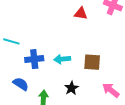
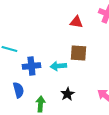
brown square: (92, 62) -> (78, 53), moved
blue semicircle: (21, 84) -> (18, 90), turned 42

